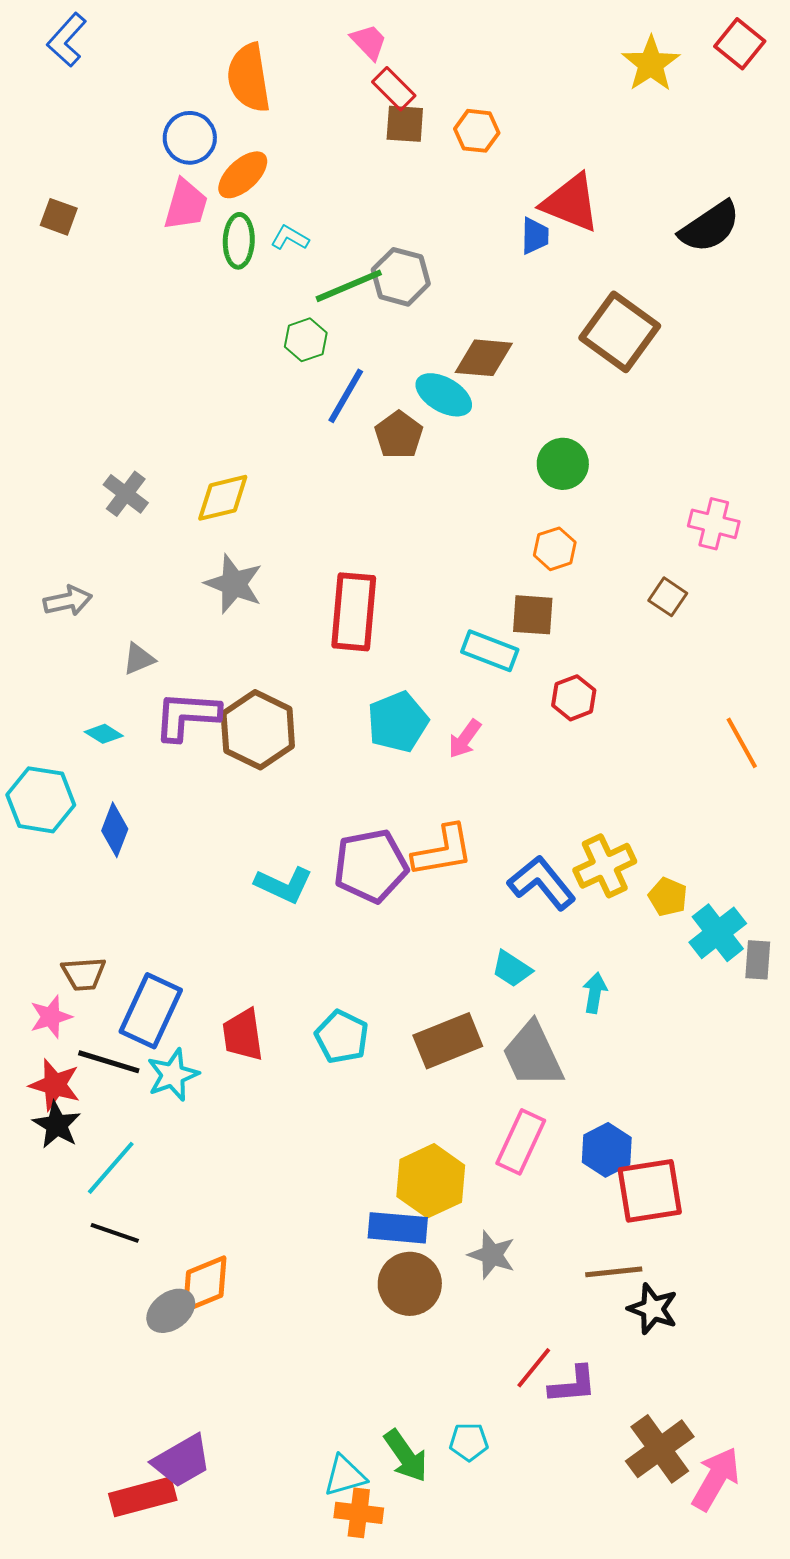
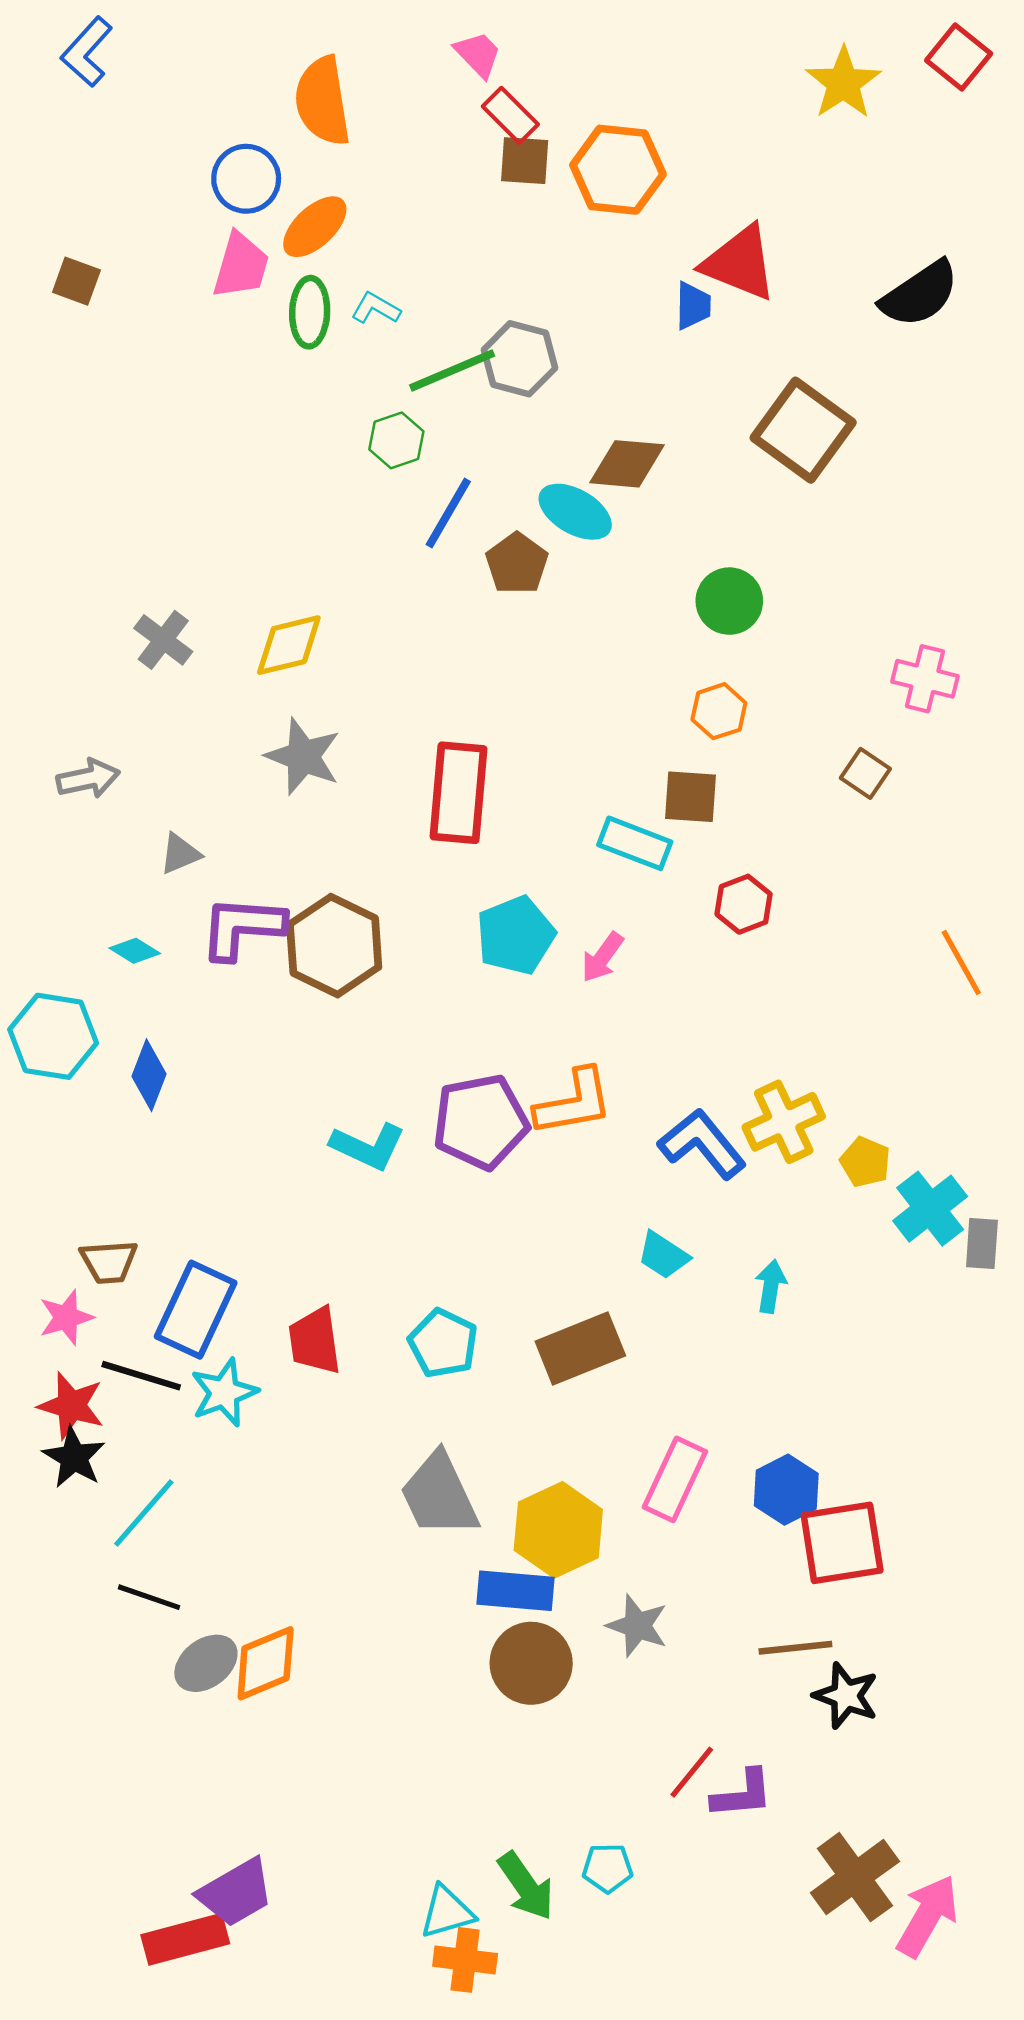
orange hexagon: (477, 131) -> (618, 170), size x1.6
gray trapezoid: (533, 1055) -> (439, 1495), moved
gray ellipse: (171, 1311) -> (206, 1663), moved

